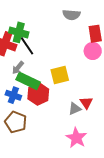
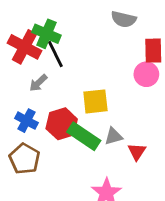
green rectangle: (28, 81) -> (84, 136), moved
red triangle: (86, 103) -> (137, 152), moved
gray triangle: (75, 109) -> (113, 136), moved

